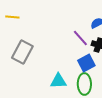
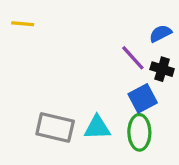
gray rectangle: (22, 52) -> (55, 127), moved, turned 75

